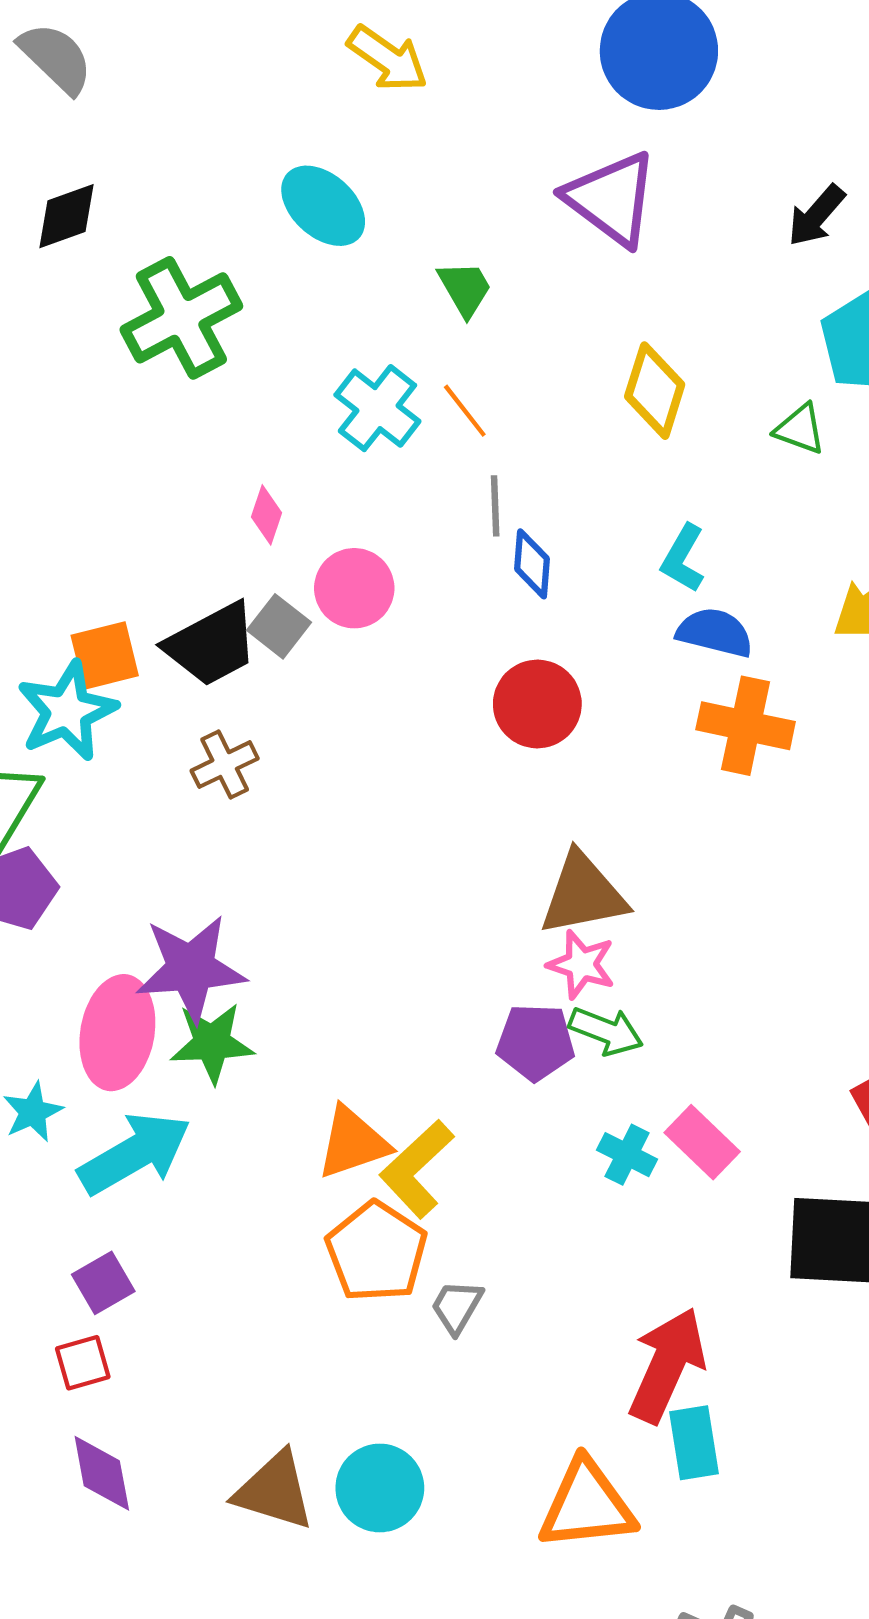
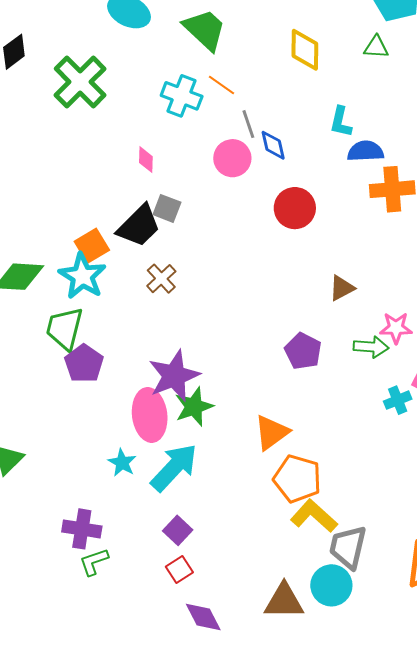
green trapezoid: (465, 289) -> (205, 30), size x1.6
pink circle: (354, 588) -> (232, 158), moved
brown triangle: (583, 894) -> (342, 288), size x0.6
pink star: (581, 965) -> (396, 328), moved
purple pentagon: (536, 1042) -> (303, 351), moved, turned -30
cyan cross: (627, 1155) -> (398, 400), turned -32
yellow L-shape: (417, 1169) -> (314, 516), moved, turned 102
gray trapezoid: (457, 1307) -> (348, 547), moved, size x1.6

